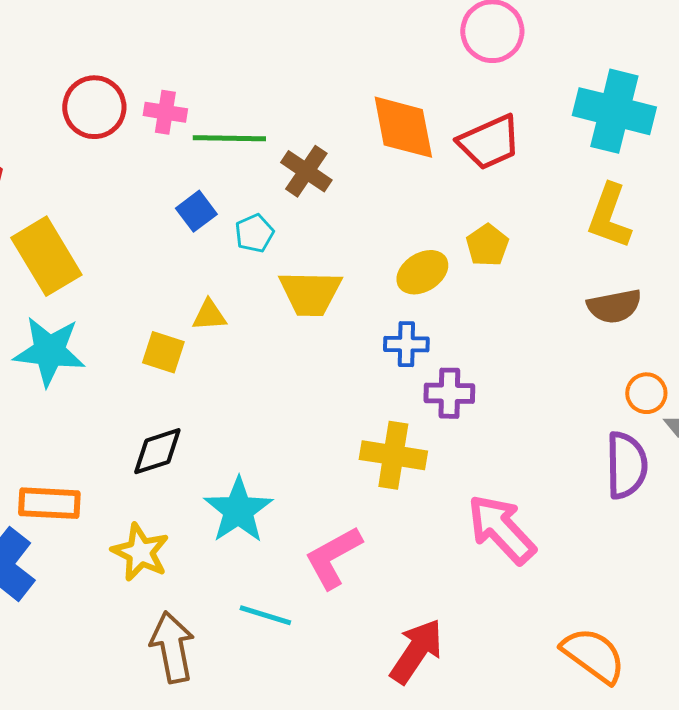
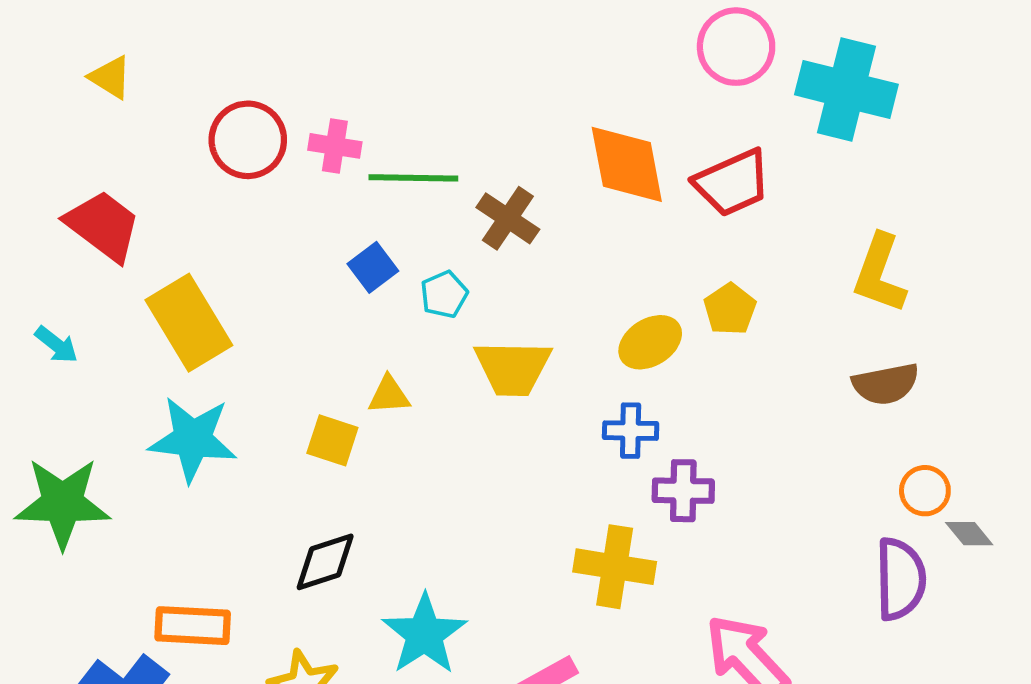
cyan cross: (614, 111) -> (846, 90), moved

